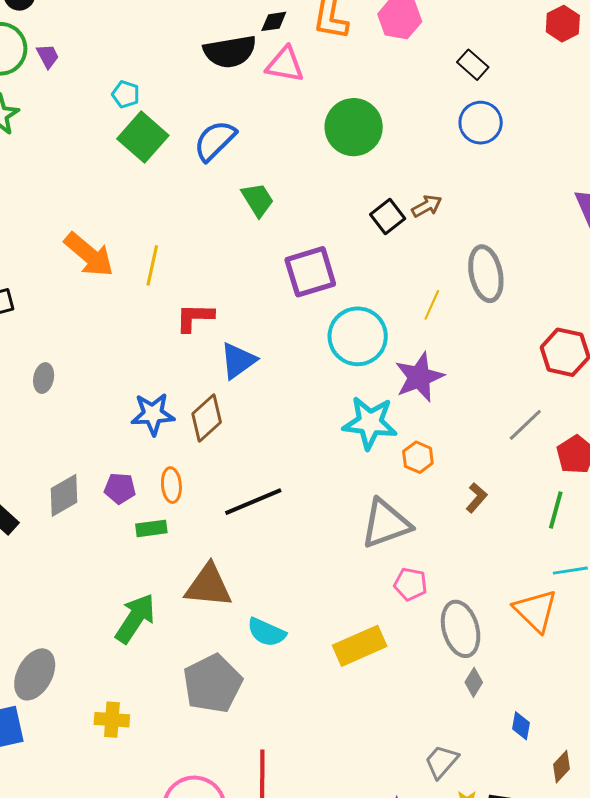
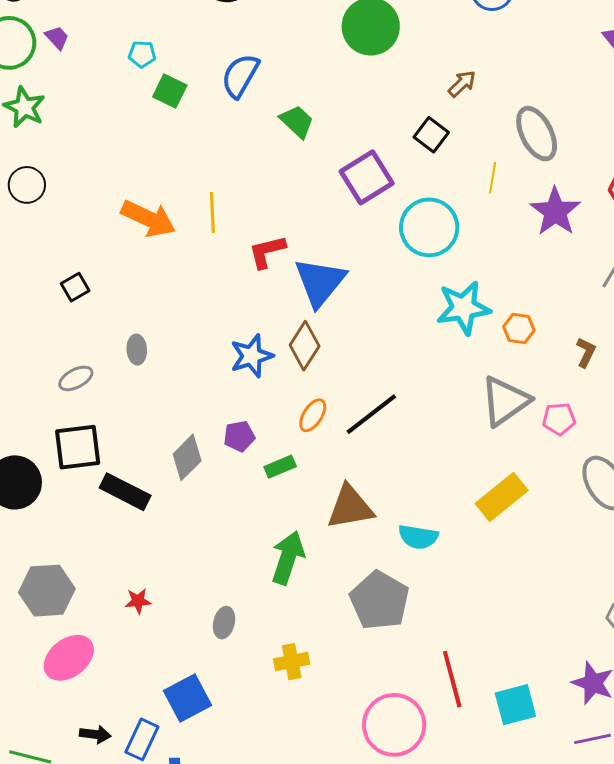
green square: (143, 137) -> (170, 91), size x0.7
black square: (388, 217) -> (431, 135), moved
blue triangle: (238, 361) -> (320, 282), size x1.4
purple star: (419, 377) -> (555, 212), moved
orange ellipse: (171, 485) -> (313, 415), moved, turned 52
pink pentagon: (410, 584) -> (559, 419), moved
yellow rectangle: (360, 646) -> (502, 497), moved
gray ellipse: (35, 674) -> (224, 623), moved, size x0.6

